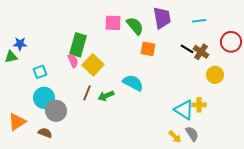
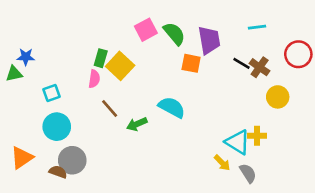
purple trapezoid: (162, 18) -> (209, 40), moved
pink square: (113, 23) -> (146, 30), turned -30
green rectangle: (78, 45) -> (101, 58), size x0.6
pink semicircle: (73, 61) -> (94, 79), turned 32
yellow square: (93, 65) -> (120, 66), moved
brown line: (87, 93) -> (110, 109), moved, turned -63
gray circle: (56, 111) -> (72, 160), moved
yellow arrow: (175, 137) -> (222, 163), moved

